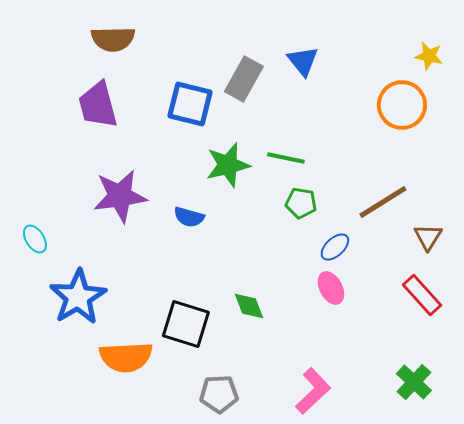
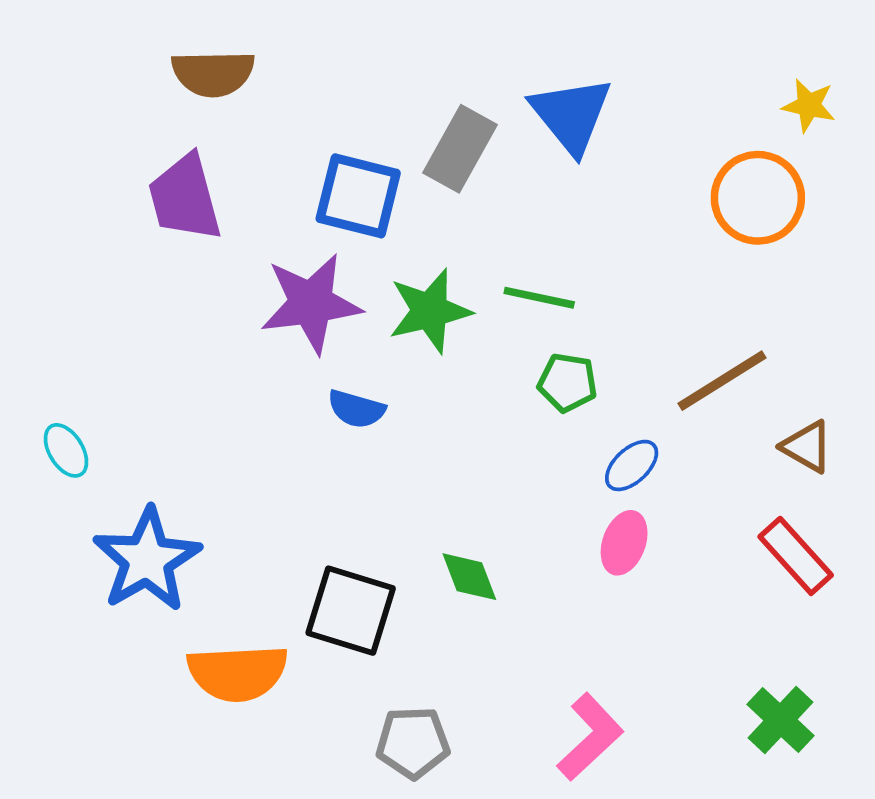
blue triangle: (303, 61) -> (571, 115), size x1.4
purple star: (120, 196) -> (311, 303), moved
brown triangle: (428, 237) -> (807, 447), turned -32
pink ellipse: (331, 288) -> (624, 543), turned 48

